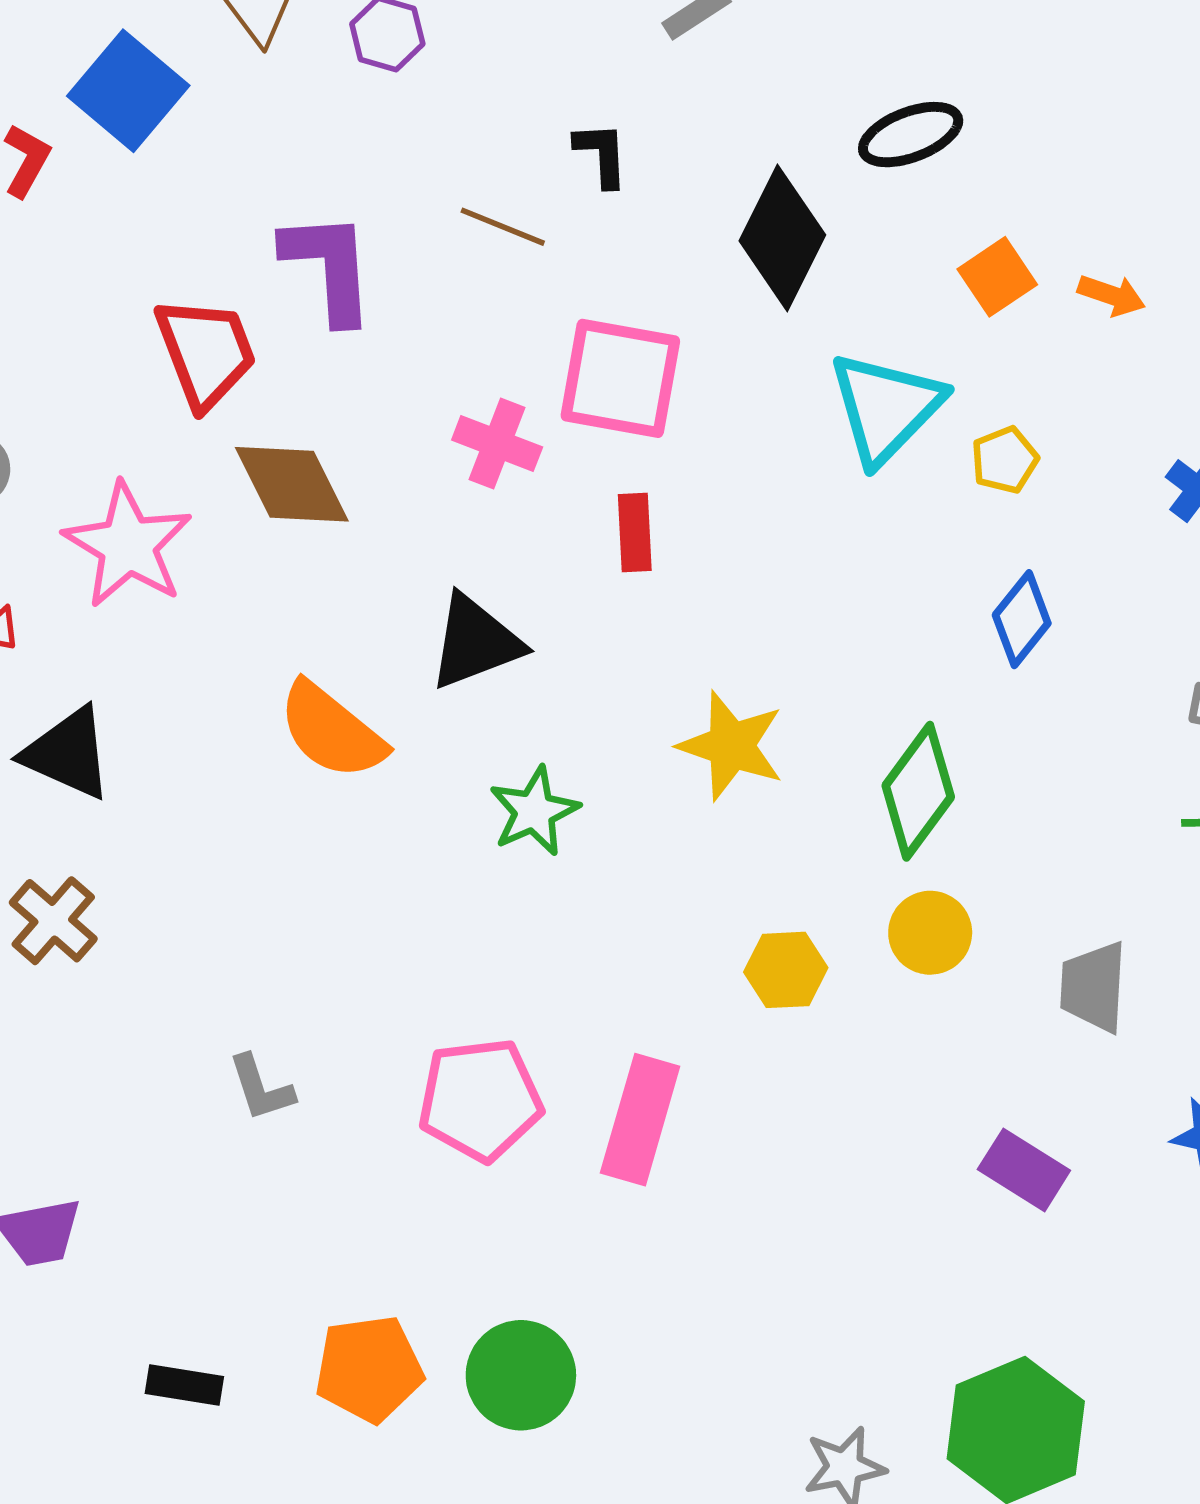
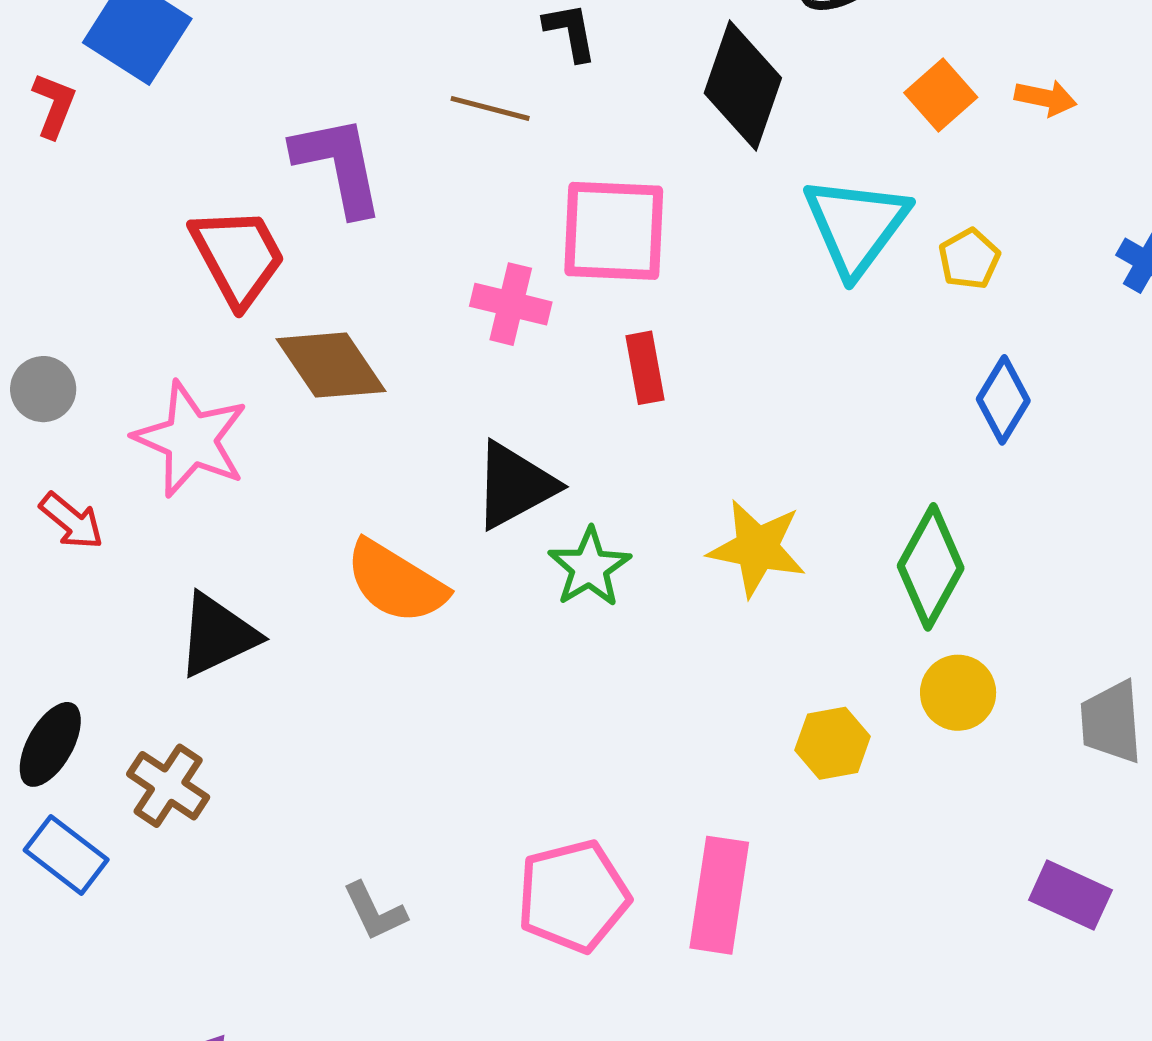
black triangle: (68, 753) -> (217, 635), moved, turned -42
green star: (534, 811) -> (589, 567), moved

